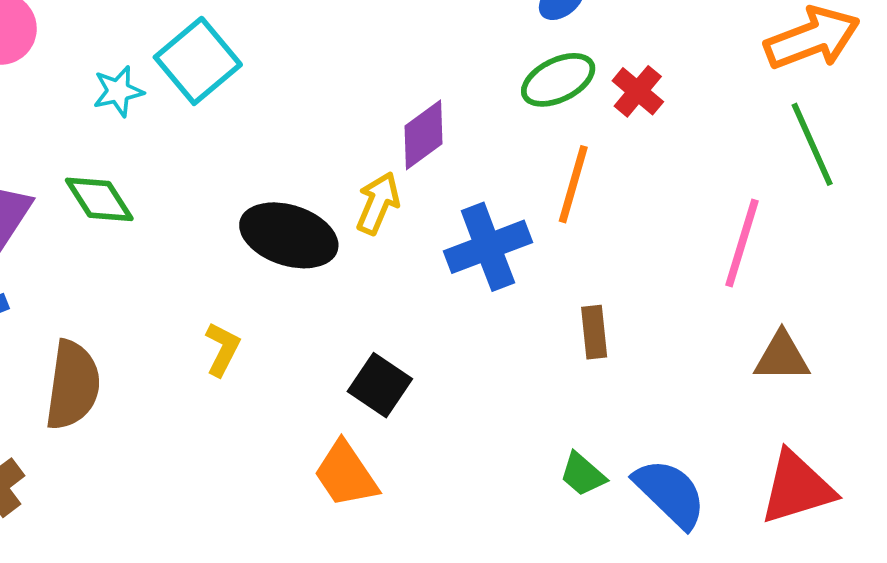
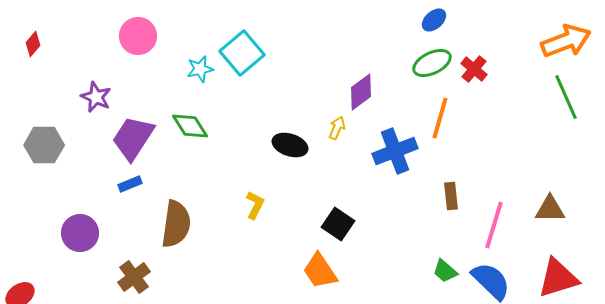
yellow arrow: (378, 203) -> (337, 128), size x0.7
black ellipse: (289, 235) -> (290, 145), size x0.7
pink line: (742, 243) -> (494, 225), moved

